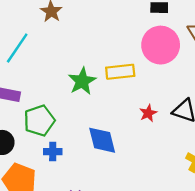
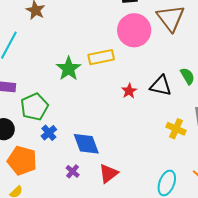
blue diamond: (102, 140) -> (86, 144), moved
blue cross: (53, 152) -> (49, 133), turned -35

